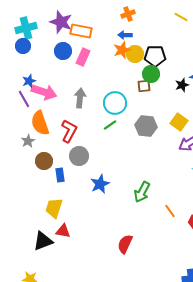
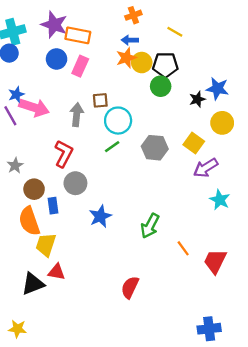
yellow line: (181, 17) -> (175, 32), moved
brown square: (144, 86) -> (100, 100), moved
orange semicircle: (40, 123) -> (29, 221), moved

